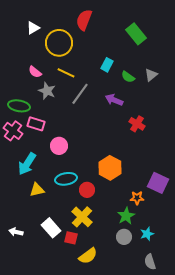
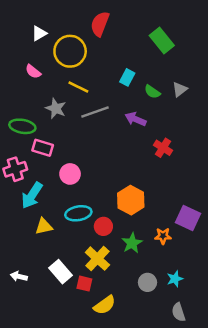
pink semicircle: (35, 72) -> (33, 71), moved
gray line: (80, 94) -> (95, 112), turned 35
pink cross: (13, 131) -> (15, 169), moved, turned 36
green star: (126, 216) -> (132, 243), moved

